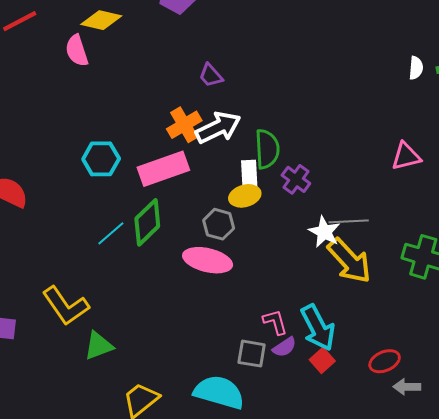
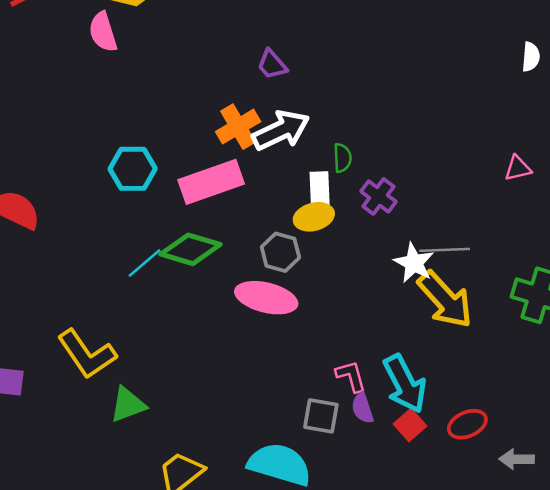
green semicircle: (267, 149) -> (342, 158), size x0.6
pink triangle: (406, 156) -> (518, 168), size x0.7
green diamond: (147, 222) -> (191, 249), turned 60
purple semicircle: (284, 347) -> (363, 408), turned 105
red ellipse: (385, 361) -> (467, 424), moved

